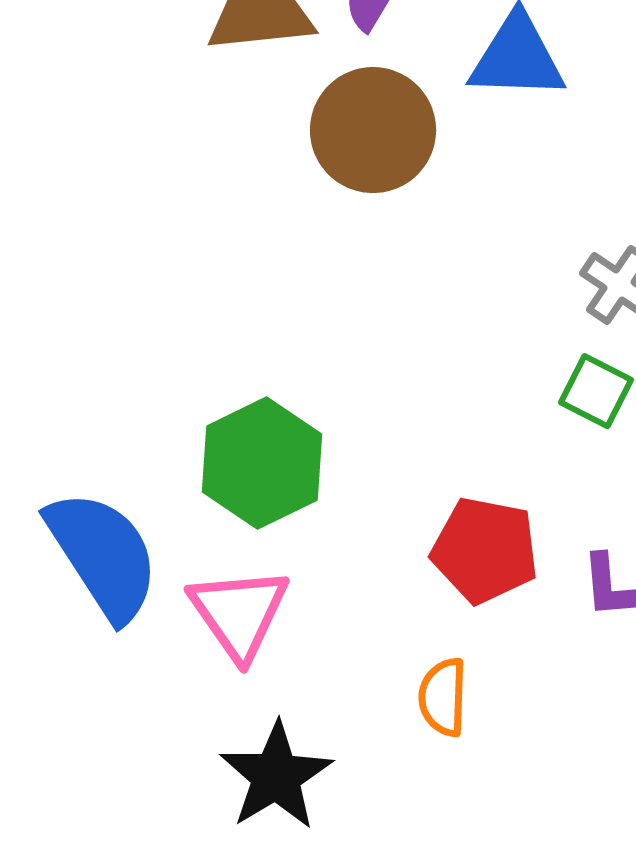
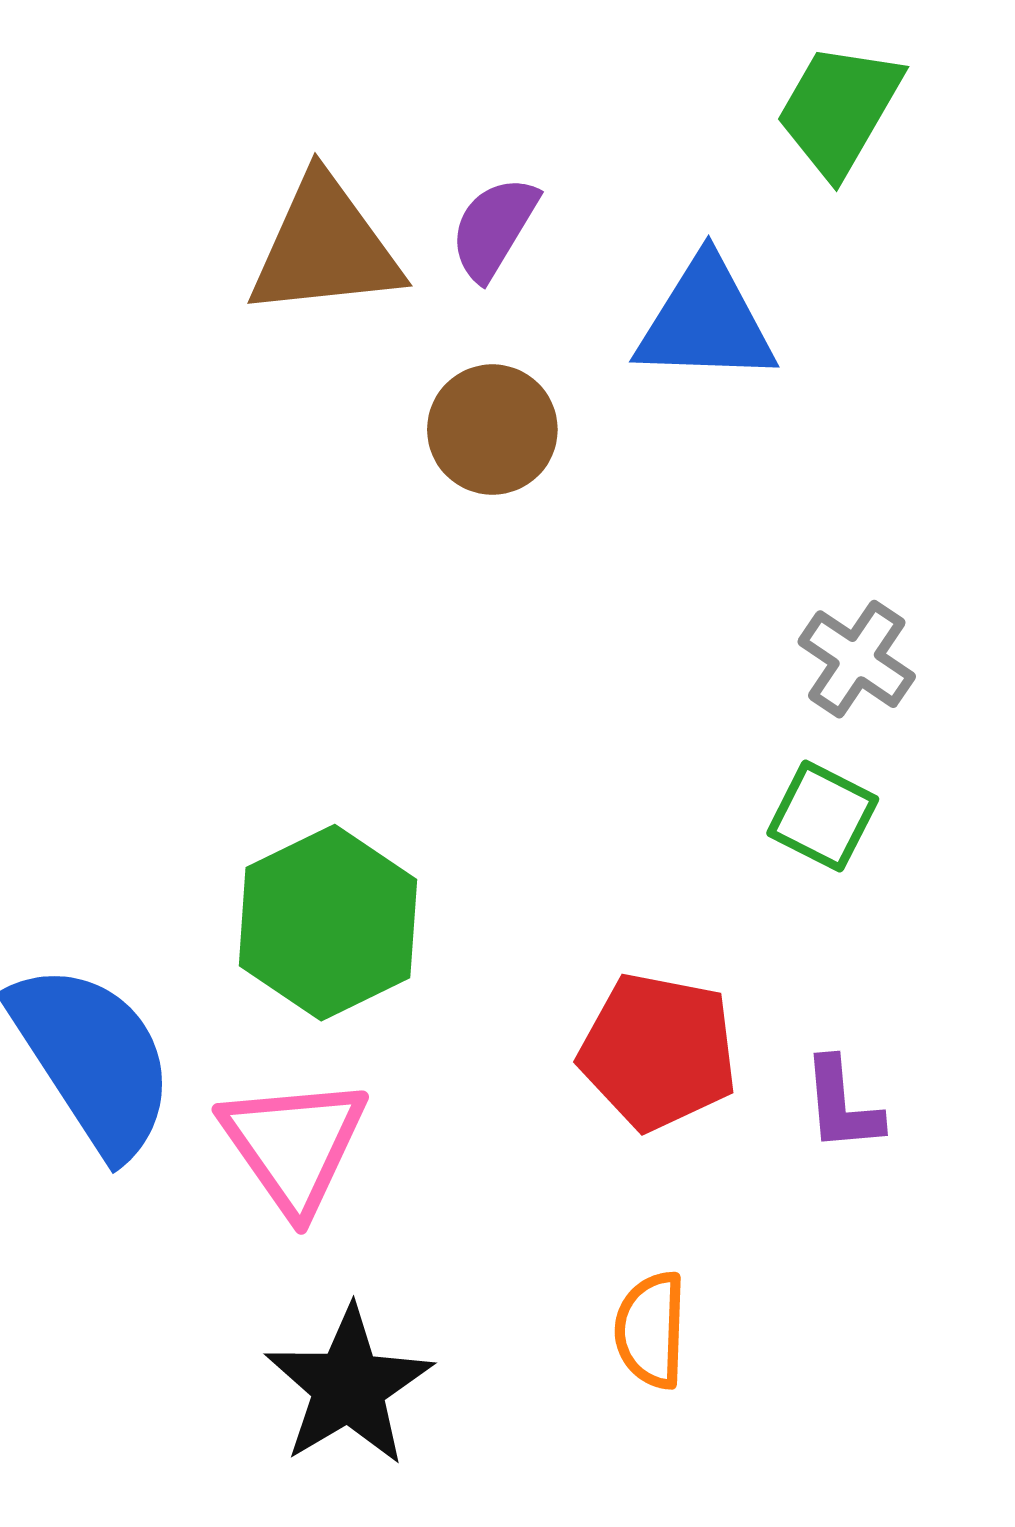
brown circle: (373, 130) -> (492, 430), size x0.7
orange semicircle: (443, 697) -> (651, 1330), moved

